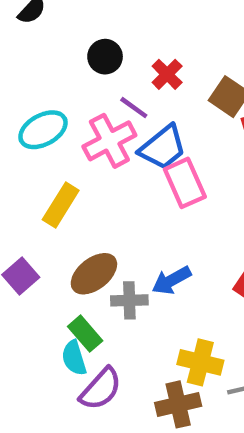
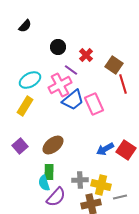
blue trapezoid: (163, 147) -> (73, 100), moved
yellow rectangle: (61, 205) -> (25, 106), moved
blue arrow: (171, 280) -> (105, 149), moved
gray cross: (129, 300) -> (80, 180), moved
green rectangle: (85, 334) -> (49, 172), turned 42

